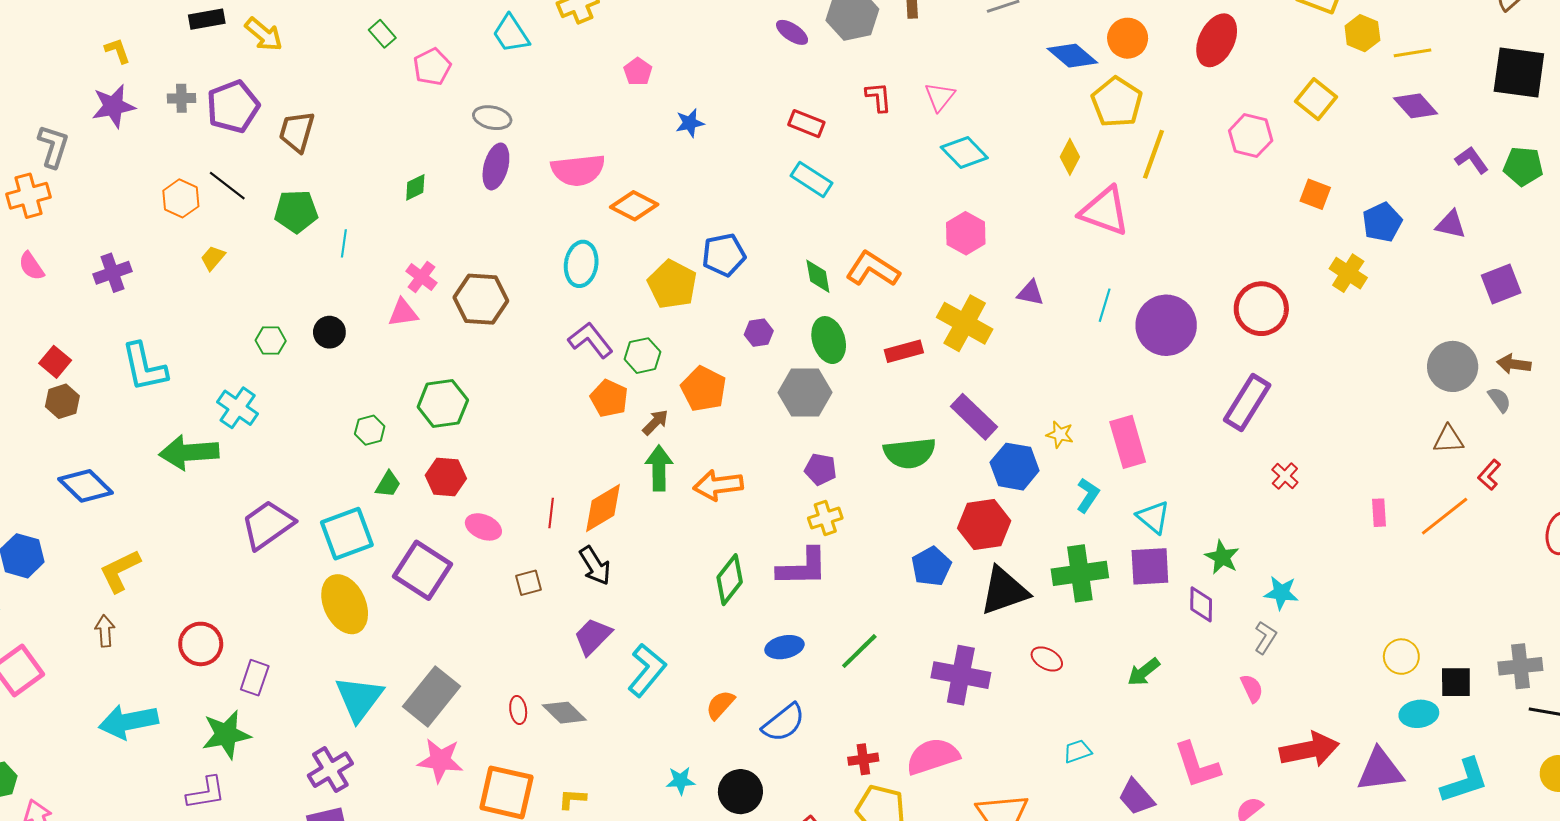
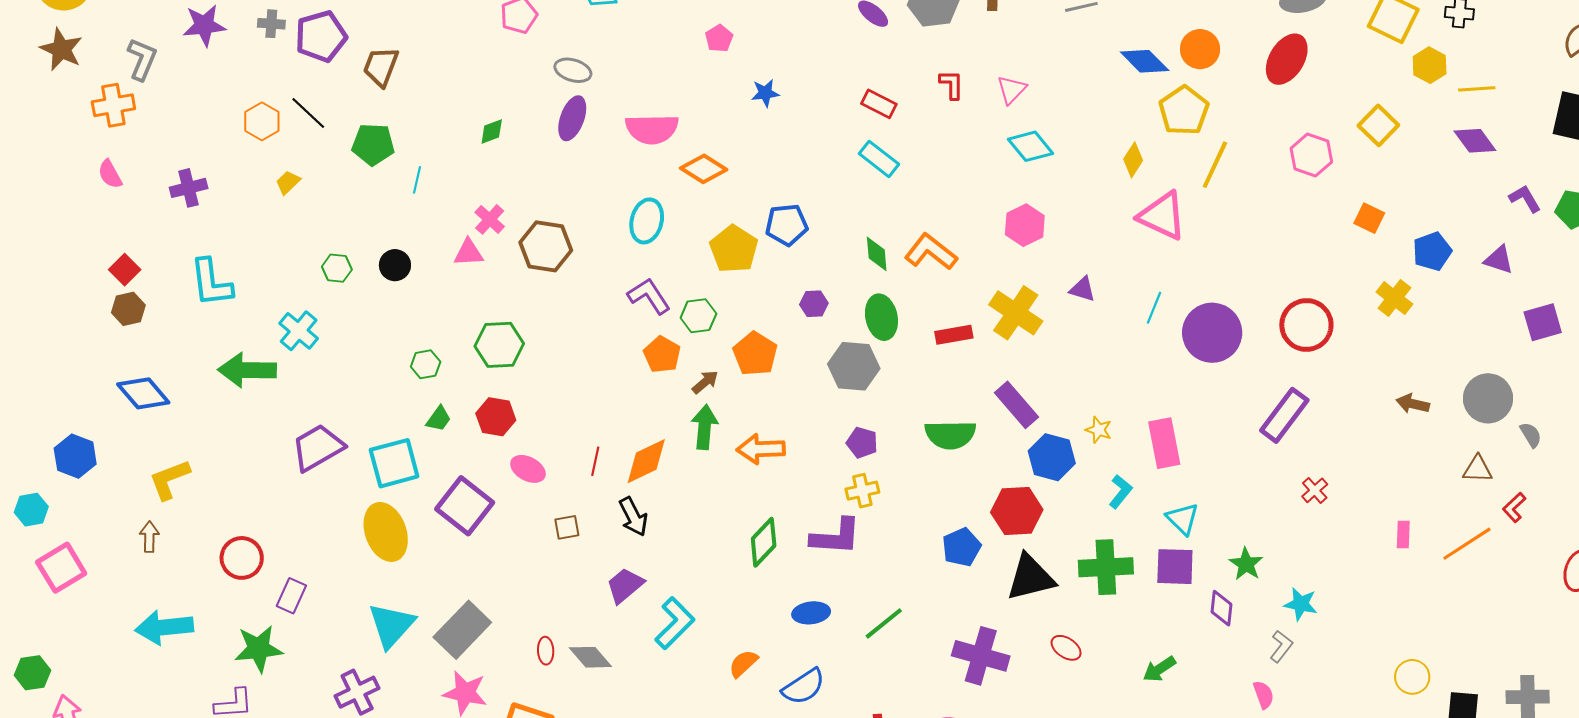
brown arrow: (1514, 364) -> (1413, 404), moved

